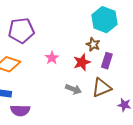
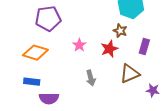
purple rectangle: (107, 61) -> (144, 46), moved
gray arrow: (73, 89) -> (91, 78), moved, turned 56

